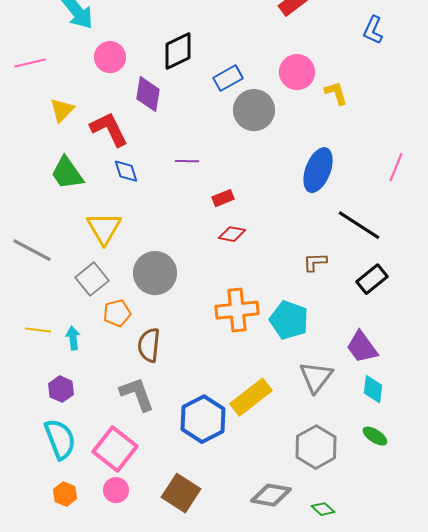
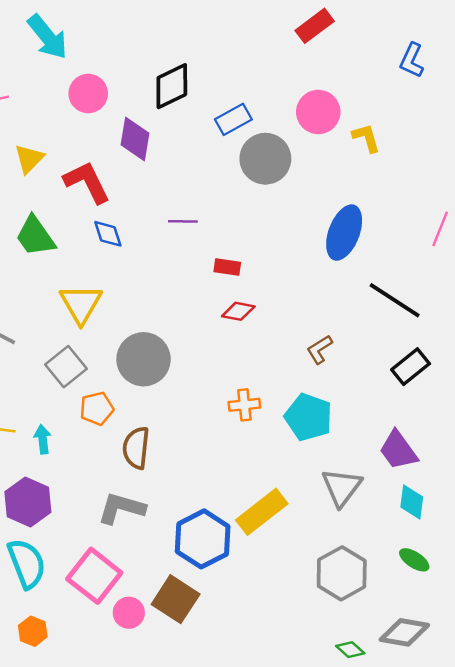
red rectangle: (223, 198) -> (227, 267), turned 30
brown L-shape: (315, 262) -> (319, 349), moved, turned -30
orange cross: (237, 310) -> (244, 405), size x0.6
purple hexagon: (61, 389) -> (28, 502), size x1.5
gray L-shape: (137, 394) -> (121, 508), turned -54
pink circle: (116, 490) -> (129, 613), moved
brown square: (181, 493) -> (176, 599), moved
gray diamond: (271, 495) -> (404, 632), moved

